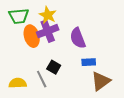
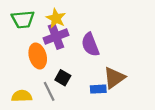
orange ellipse: (32, 36) -> (38, 56), moved
blue rectangle: (89, 62) -> (98, 89), moved
brown triangle: (101, 81) -> (114, 78), moved

